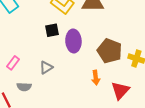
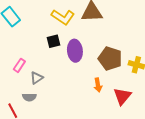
pink rectangle: (13, 63) -> (19, 65), moved
gray triangle: (46, 68) -> (37, 78), moved

